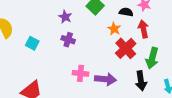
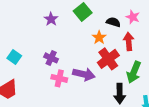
purple cross: (68, 40) -> (51, 58), moved
cyan square: (32, 43) -> (14, 57), moved
purple arrow: (105, 79) -> (84, 74), moved

